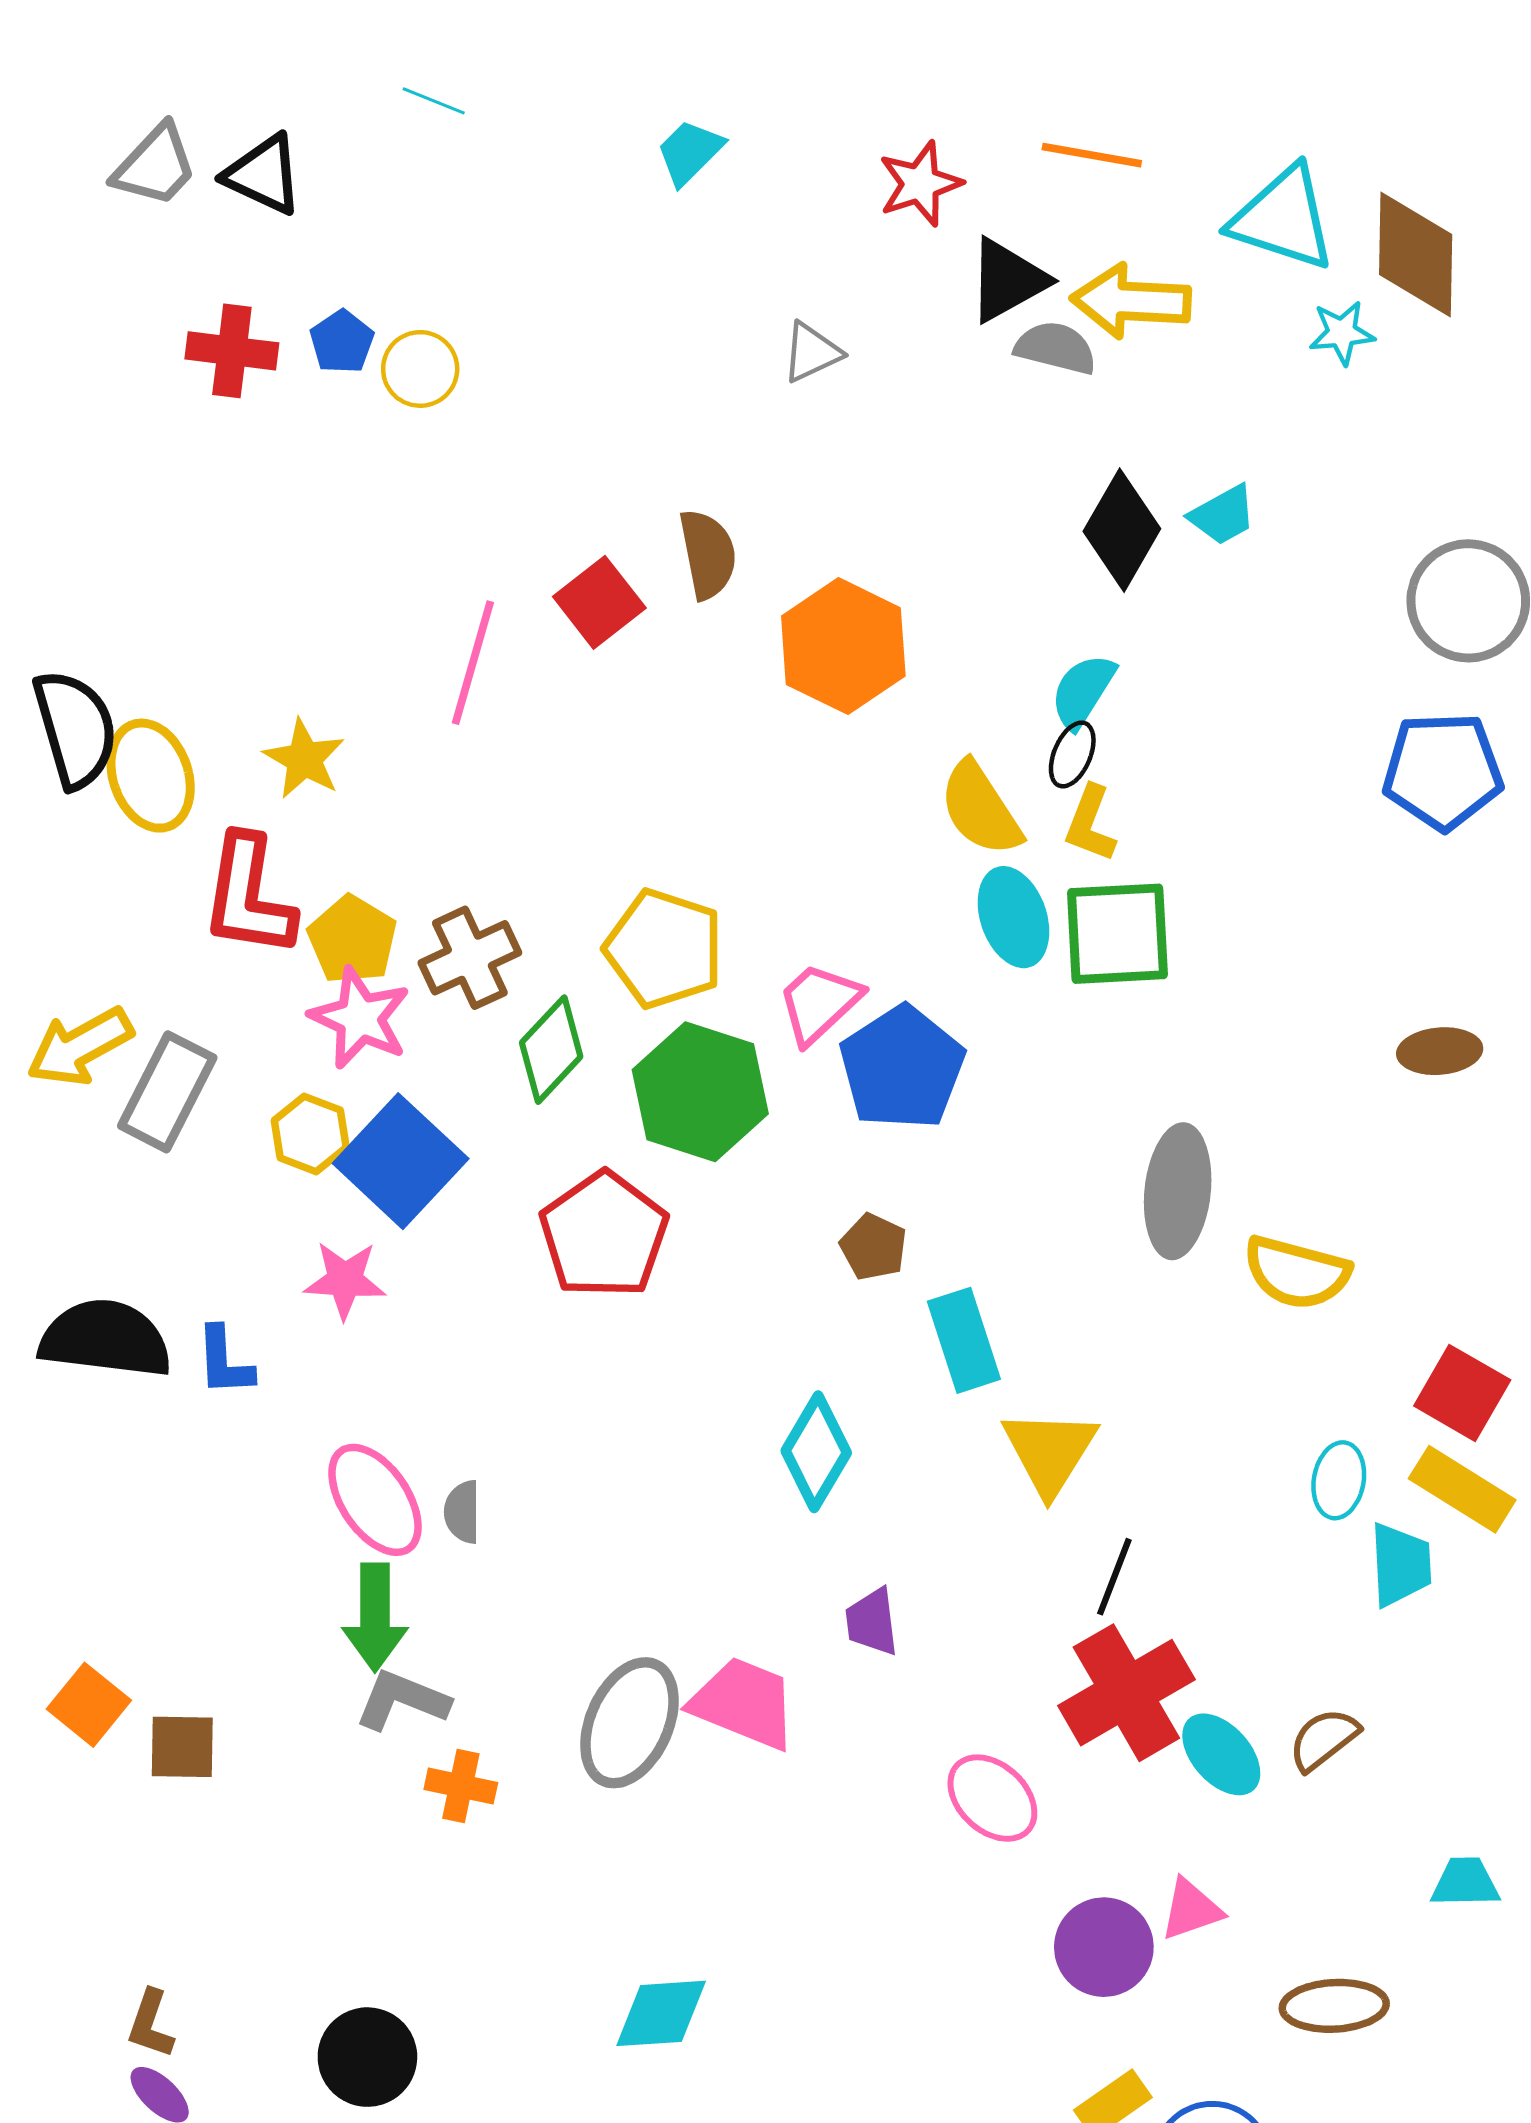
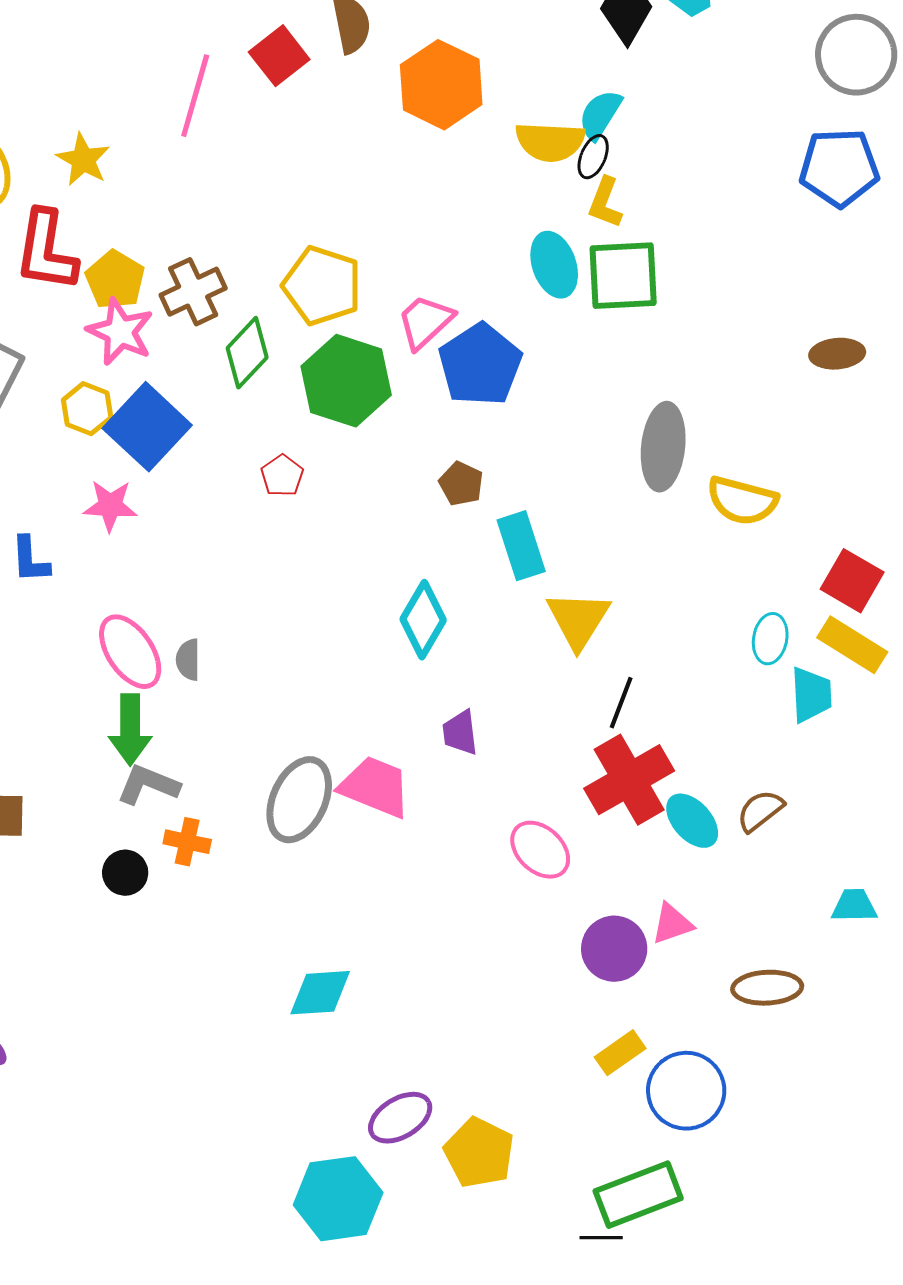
yellow semicircle: (980, 809) -> (550, 142), moved, turned -54
red pentagon: (604, 1235) -> (282, 476), size x0.5
black circle: (367, 2057) -> (125, 873), moved, size x0.7

